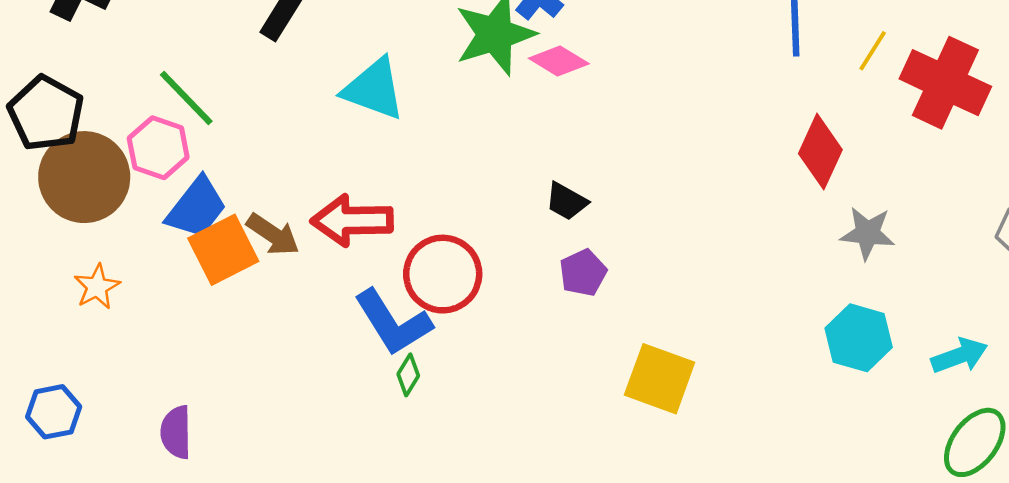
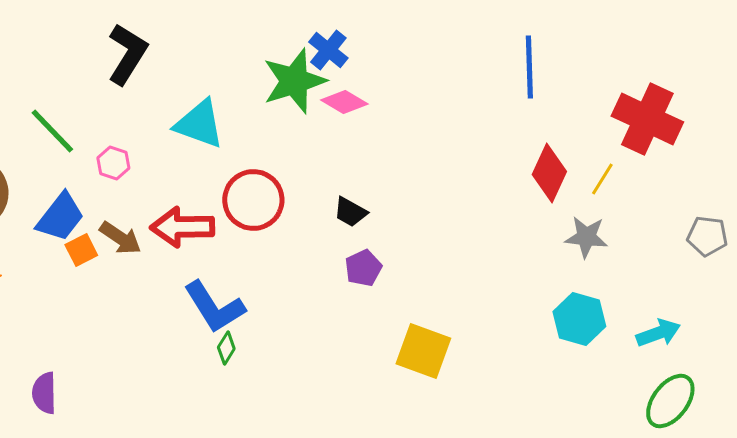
yellow line: (873, 51) -> (602, 179), moved
pink hexagon: (158, 148) -> (113, 163), moved, size x0.7
orange square: (223, 250) -> (81, 250), size x0.6
red circle: (443, 274) -> (253, 200), moved

